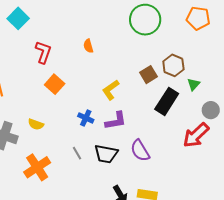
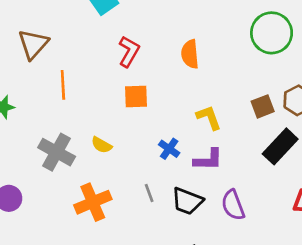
orange semicircle: (88, 46) -> (190, 54), size x1.5
orange square: (55, 84) -> (136, 96), turned 36
yellow L-shape: (111, 90) -> (209, 117), turned 95

